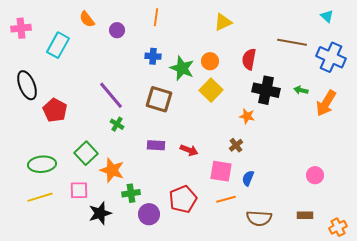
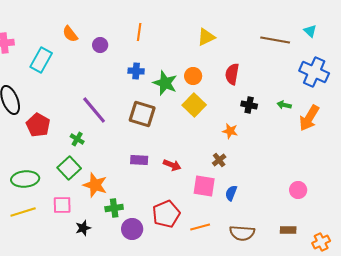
brown line: (292, 42) -> (275, 40), moved
black cross: (266, 90) -> (249, 105), size x0.6
green cross: (117, 124) -> (77, 139), moved
orange line: (226, 199) -> (200, 227), moved
black star: (100, 213) -> (83, 228), size x0.7

